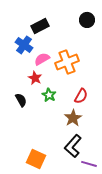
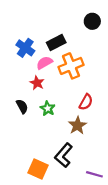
black rectangle: (40, 26) -> (56, 43), moved
green star: (49, 95) -> (48, 108), moved
black L-shape: (73, 146) -> (64, 155), moved

